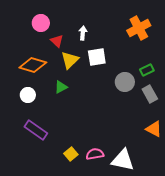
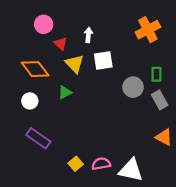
yellow triangle: (70, 60) -> (75, 64), turned -30
orange diamond: (33, 65) -> (35, 69), turned 36
green rectangle: (147, 70) -> (156, 74), turned -64

